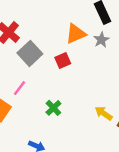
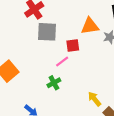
gray square: (30, 53) -> (47, 32), turned 30
pink line: (19, 88) -> (62, 61), moved

